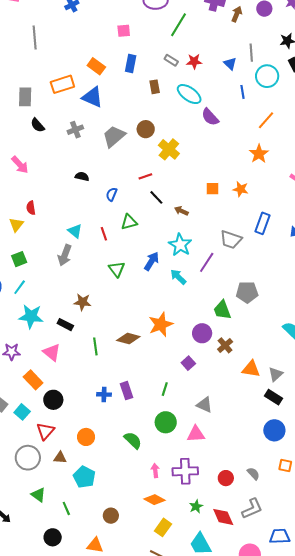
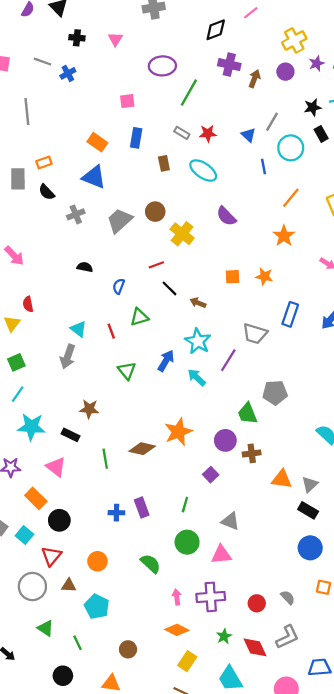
gray line: (251, 53) -> (272, 122), turned 36
orange rectangle: (62, 84) -> (44, 162), moved, size x0.6
purple semicircle: (210, 117) -> (226, 216), moved
black semicircle: (38, 125) -> (47, 192), moved
brown cross: (225, 345) -> (252, 453), turned 35

